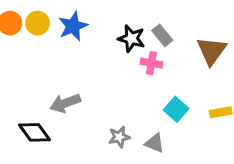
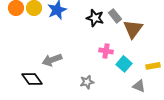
brown triangle: (211, 51) -> (133, 29), moved
pink cross: (151, 63) -> (106, 51), moved
gray triangle: (155, 143) -> (139, 86), moved

